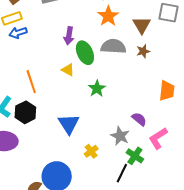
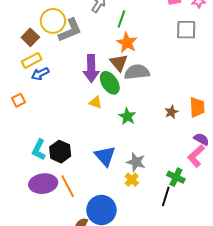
brown triangle: (142, 25) -> (119, 63), moved
purple arrow: (69, 36) -> (91, 69), size x1.5
brown star: (143, 51) -> (171, 112), moved
orange line: (31, 82) -> (68, 186), moved
purple semicircle: (139, 119) -> (201, 139), moved
gray star: (120, 136) -> (136, 162), moved

